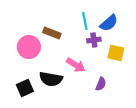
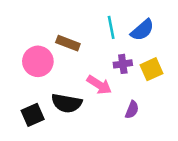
purple cross: (94, 40) -> (123, 64), moved
yellow square: (116, 53) -> (152, 69), turned -36

